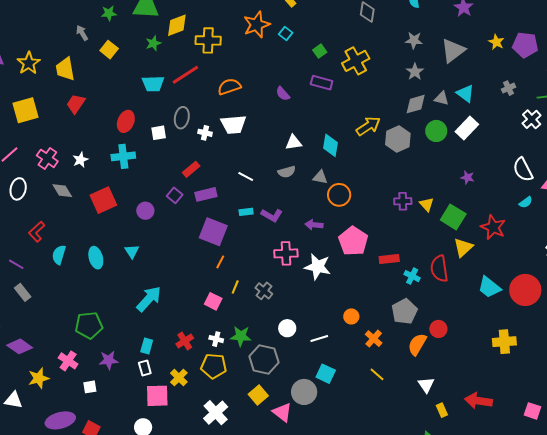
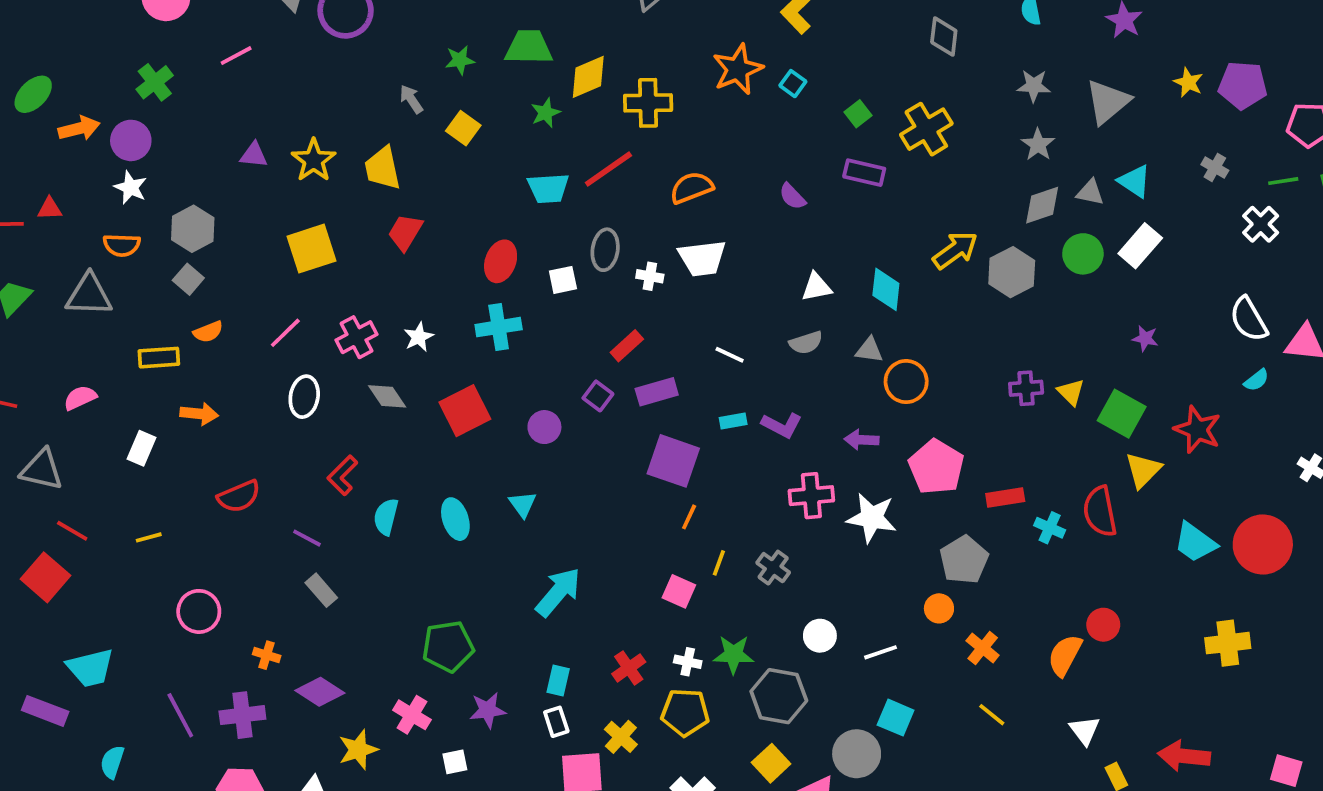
gray cross: (508, 88) -> (1215, 168), turned -32
pink cross: (47, 158) -> (356, 337), turned 30
gray pentagon: (404, 311) -> (964, 560), moved

